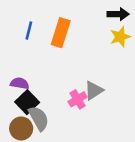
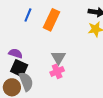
gray triangle: (94, 90) -> (58, 57), moved, turned -35
black square: (27, 102) -> (19, 68), turned -30

